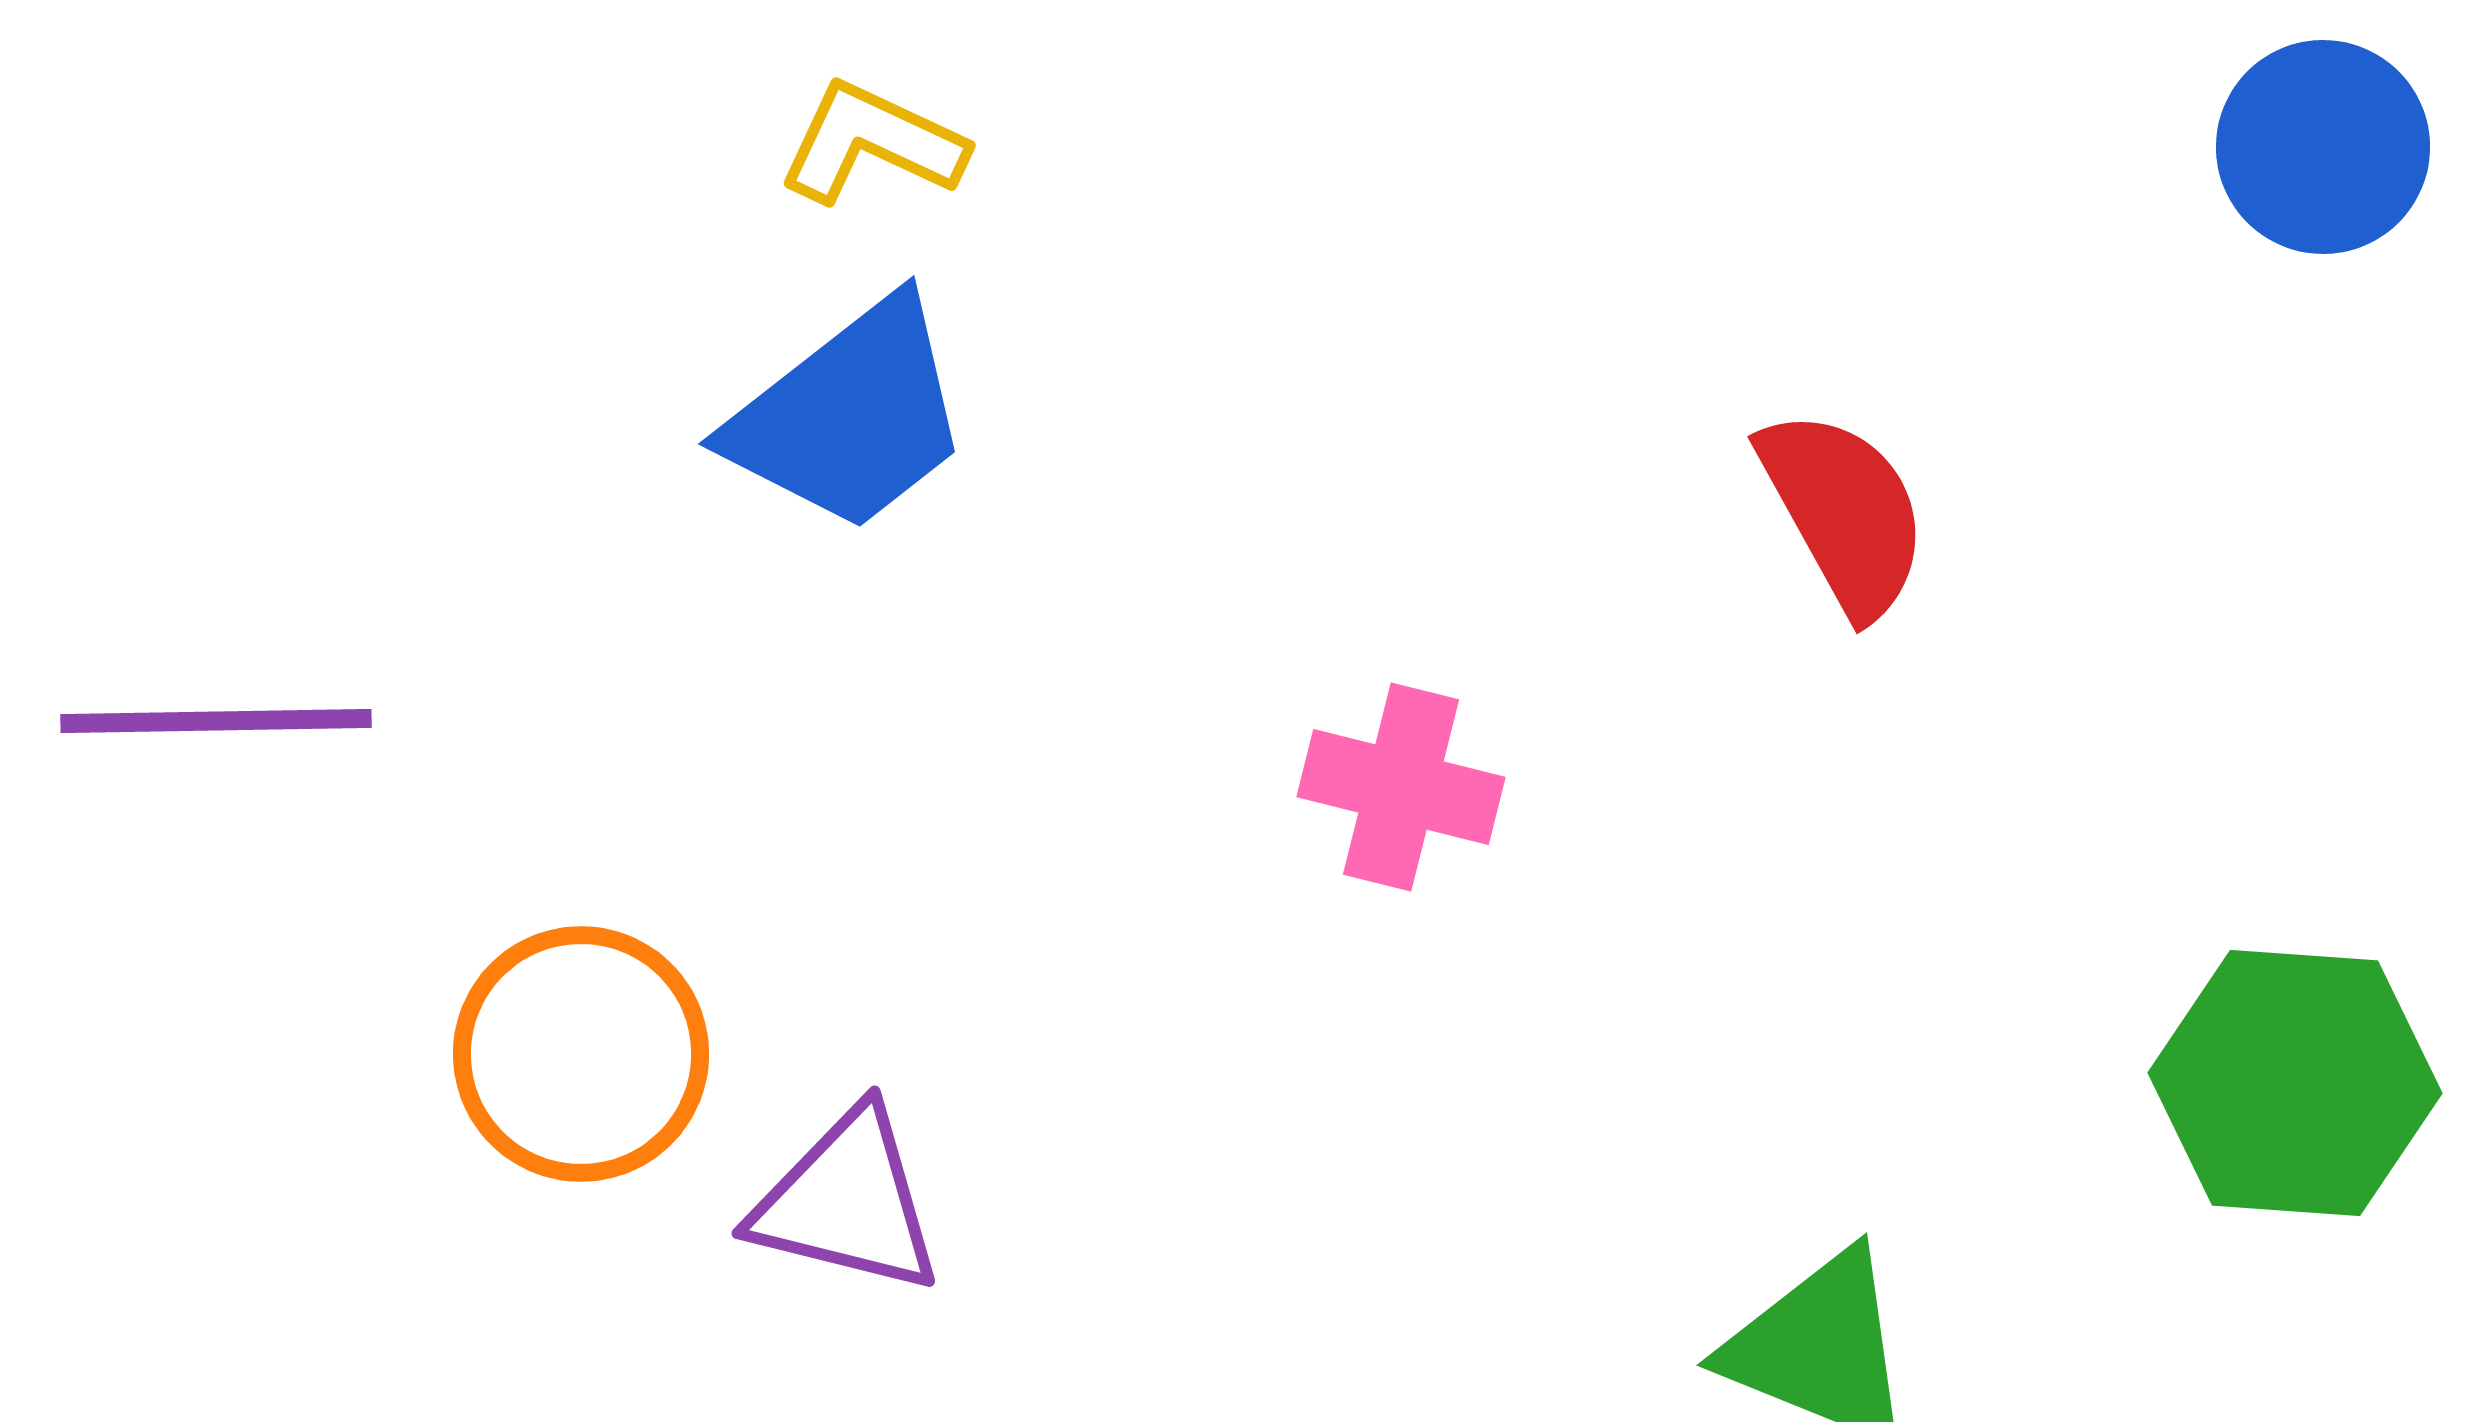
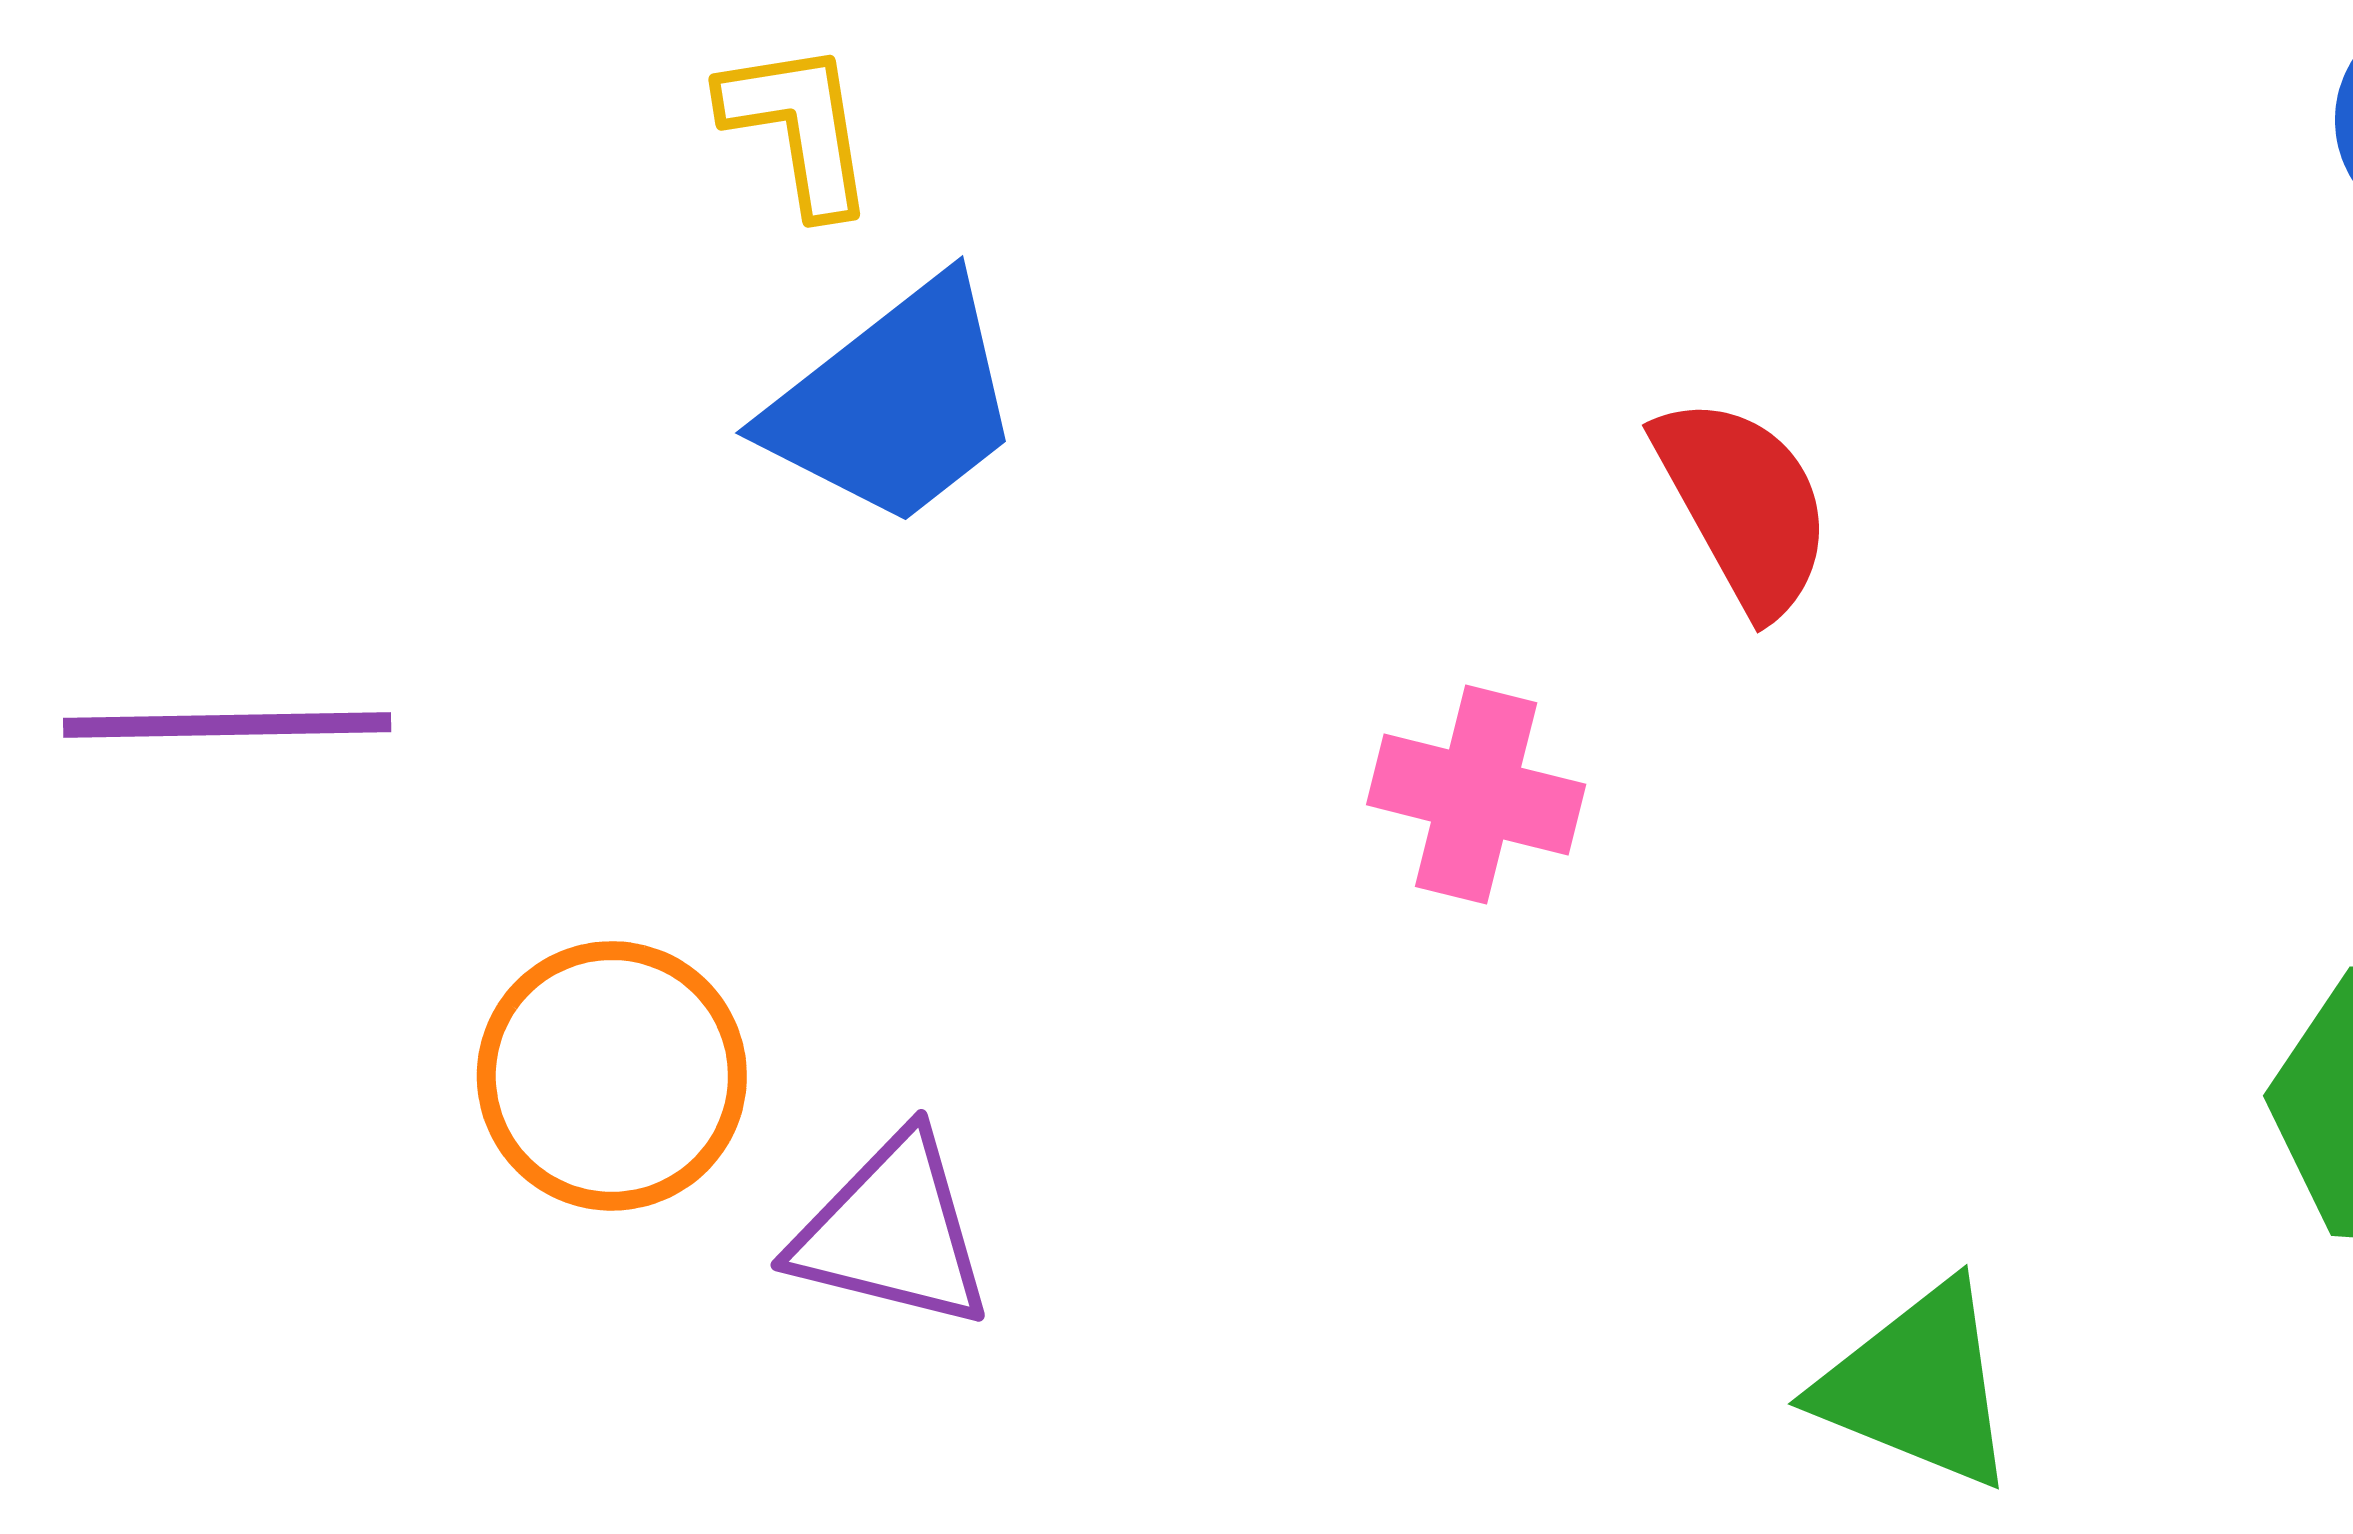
yellow L-shape: (872, 143) -> (798, 127), moved, turned 56
red semicircle: (1844, 512) -> (1744, 505), moved

